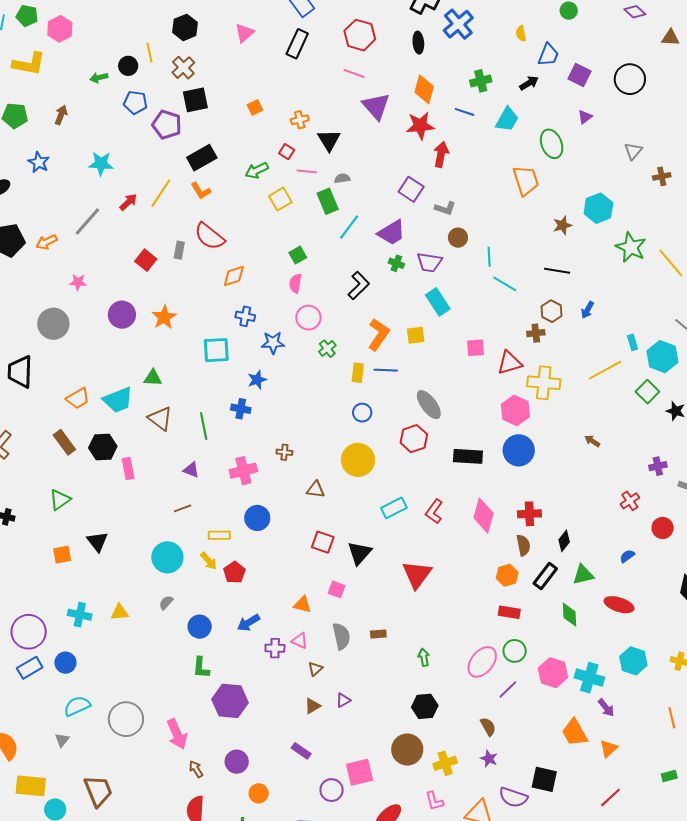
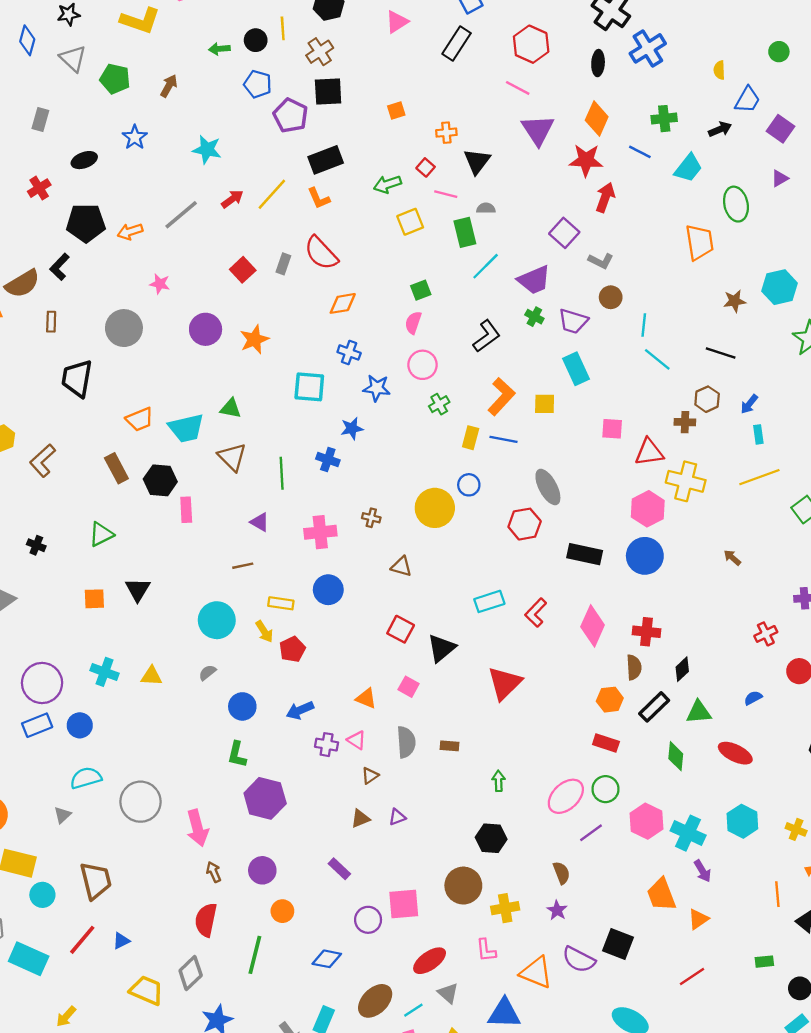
cyan rectangle: (632, 342) -> (758, 434), moved
yellow circle: (358, 460) -> (435, 508), moved

